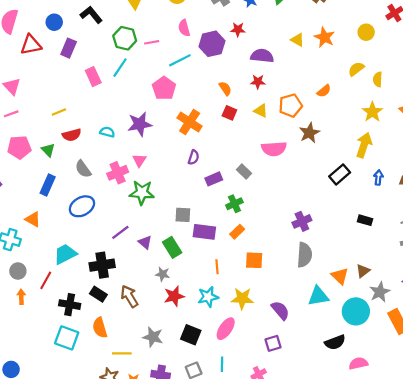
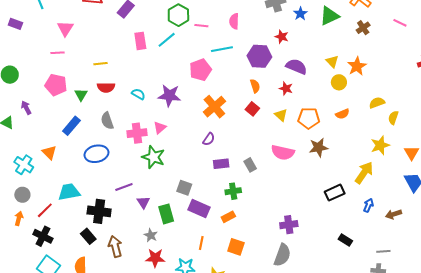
yellow circle: (366, 32) -> (339, 82), moved
purple hexagon: (212, 44) -> (259, 56), moved
black cross: (70, 305) -> (43, 236), moved

